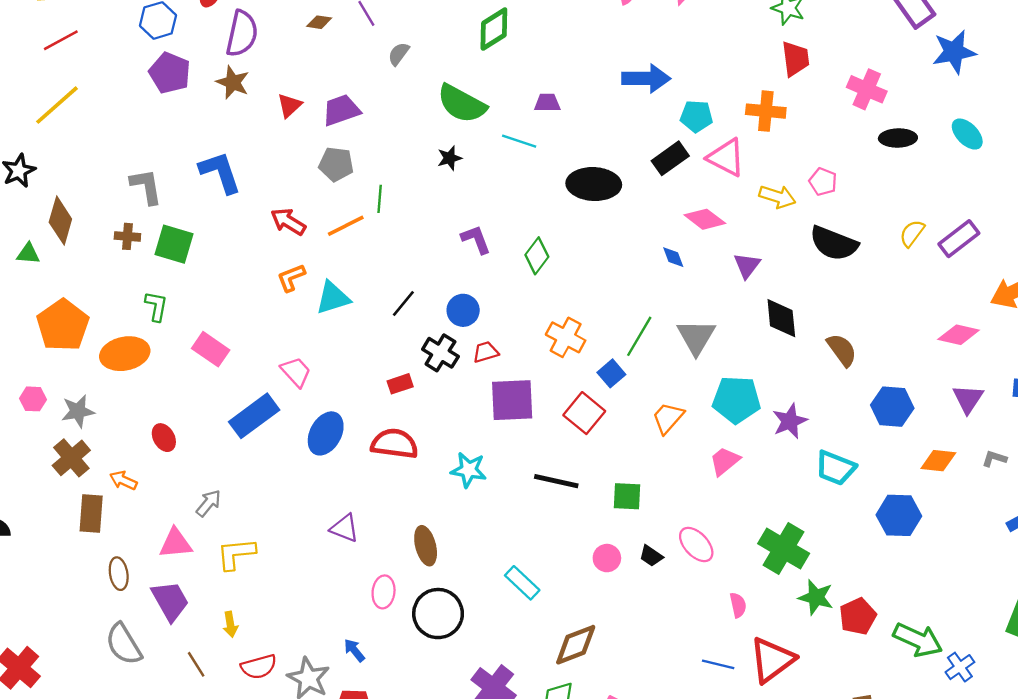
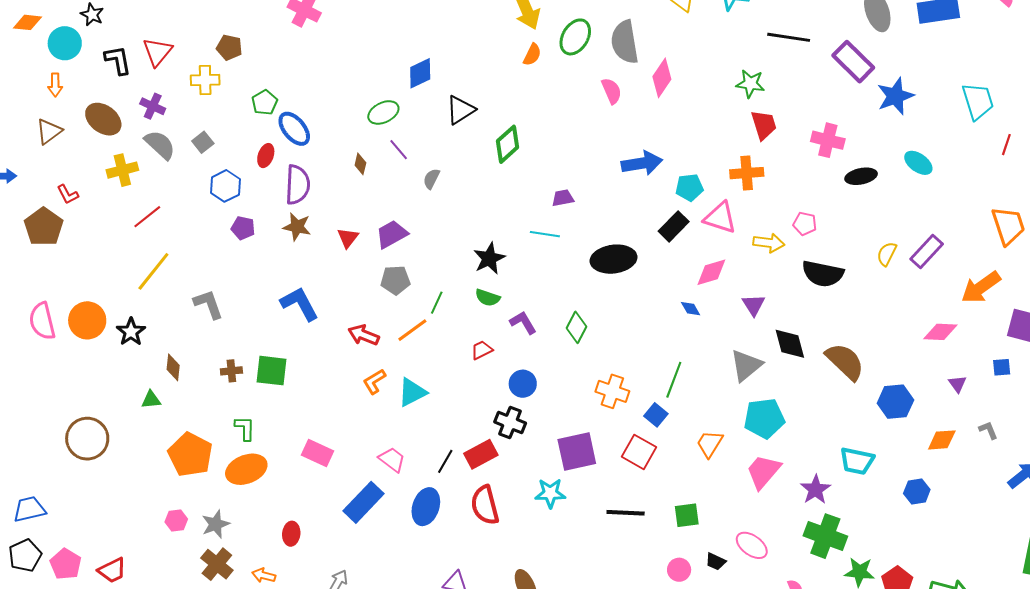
brown diamond: (319, 22) -> (360, 164), turned -75
purple pentagon: (170, 73) -> (243, 228), size x0.7
green semicircle: (462, 104) -> (488, 298), moved, size x0.6
black star: (450, 158) -> (489, 258), size x1.5
gray L-shape: (146, 186) -> (208, 304), moved
green line: (380, 199) -> (437, 303), turned 30
pink diamond: (705, 219) -> (711, 272), turned -44
brown diamond: (60, 221) -> (173, 367), size x0.7
black line: (403, 304) -> (445, 461), moved
green L-shape: (156, 306) -> (245, 428), moved
gray triangle: (696, 337) -> (746, 365), moved, turned 30
brown semicircle: (842, 350) -> (845, 362), size x1.4
red trapezoid: (486, 352) -> (482, 350), moved
red rectangle: (400, 384) -> (481, 454), size x1.5
purple triangle: (968, 399) -> (958, 384), size x0.7
purple star: (790, 421) -> (816, 489), moved
red ellipse: (164, 438) -> (291, 534), turned 45
red semicircle: (394, 444) -> (485, 505), turned -102
gray L-shape: (994, 459) -> (988, 430), turned 60
pink trapezoid: (725, 461) -> (763, 472), size x1.4
cyan star: (469, 470) -> (550, 493), moved
blue hexagon: (899, 515) -> (917, 491), size x0.7

